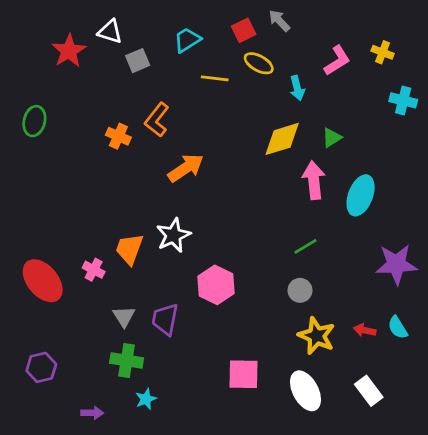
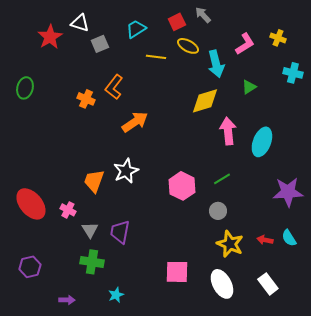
cyan arrow: (297, 88) -> (216, 64), size x1.5
green triangle: (332, 138) -> (249, 87), moved
pink cross: (94, 270) -> (68, 210), moved
pink hexagon: (216, 285) -> (182, 186), moved
cyan star: (146, 399) -> (116, 295), moved

